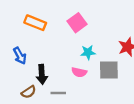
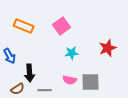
gray square: (109, 70) -> (91, 82), moved
pink semicircle: (79, 72) -> (70, 80), moved

